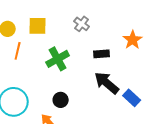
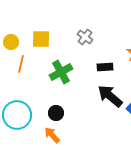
black circle: (61, 100) -> (56, 113), moved

